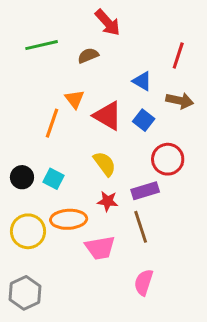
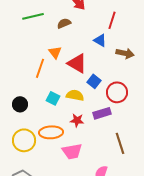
red line: (178, 56) -> (112, 20), moved
blue square: (144, 120) -> (94, 81), moved
yellow semicircle: (105, 164) -> (75, 95), turned -42
cyan square: (54, 179) -> (53, 98), moved
brown line: (141, 227) -> (120, 143), moved

